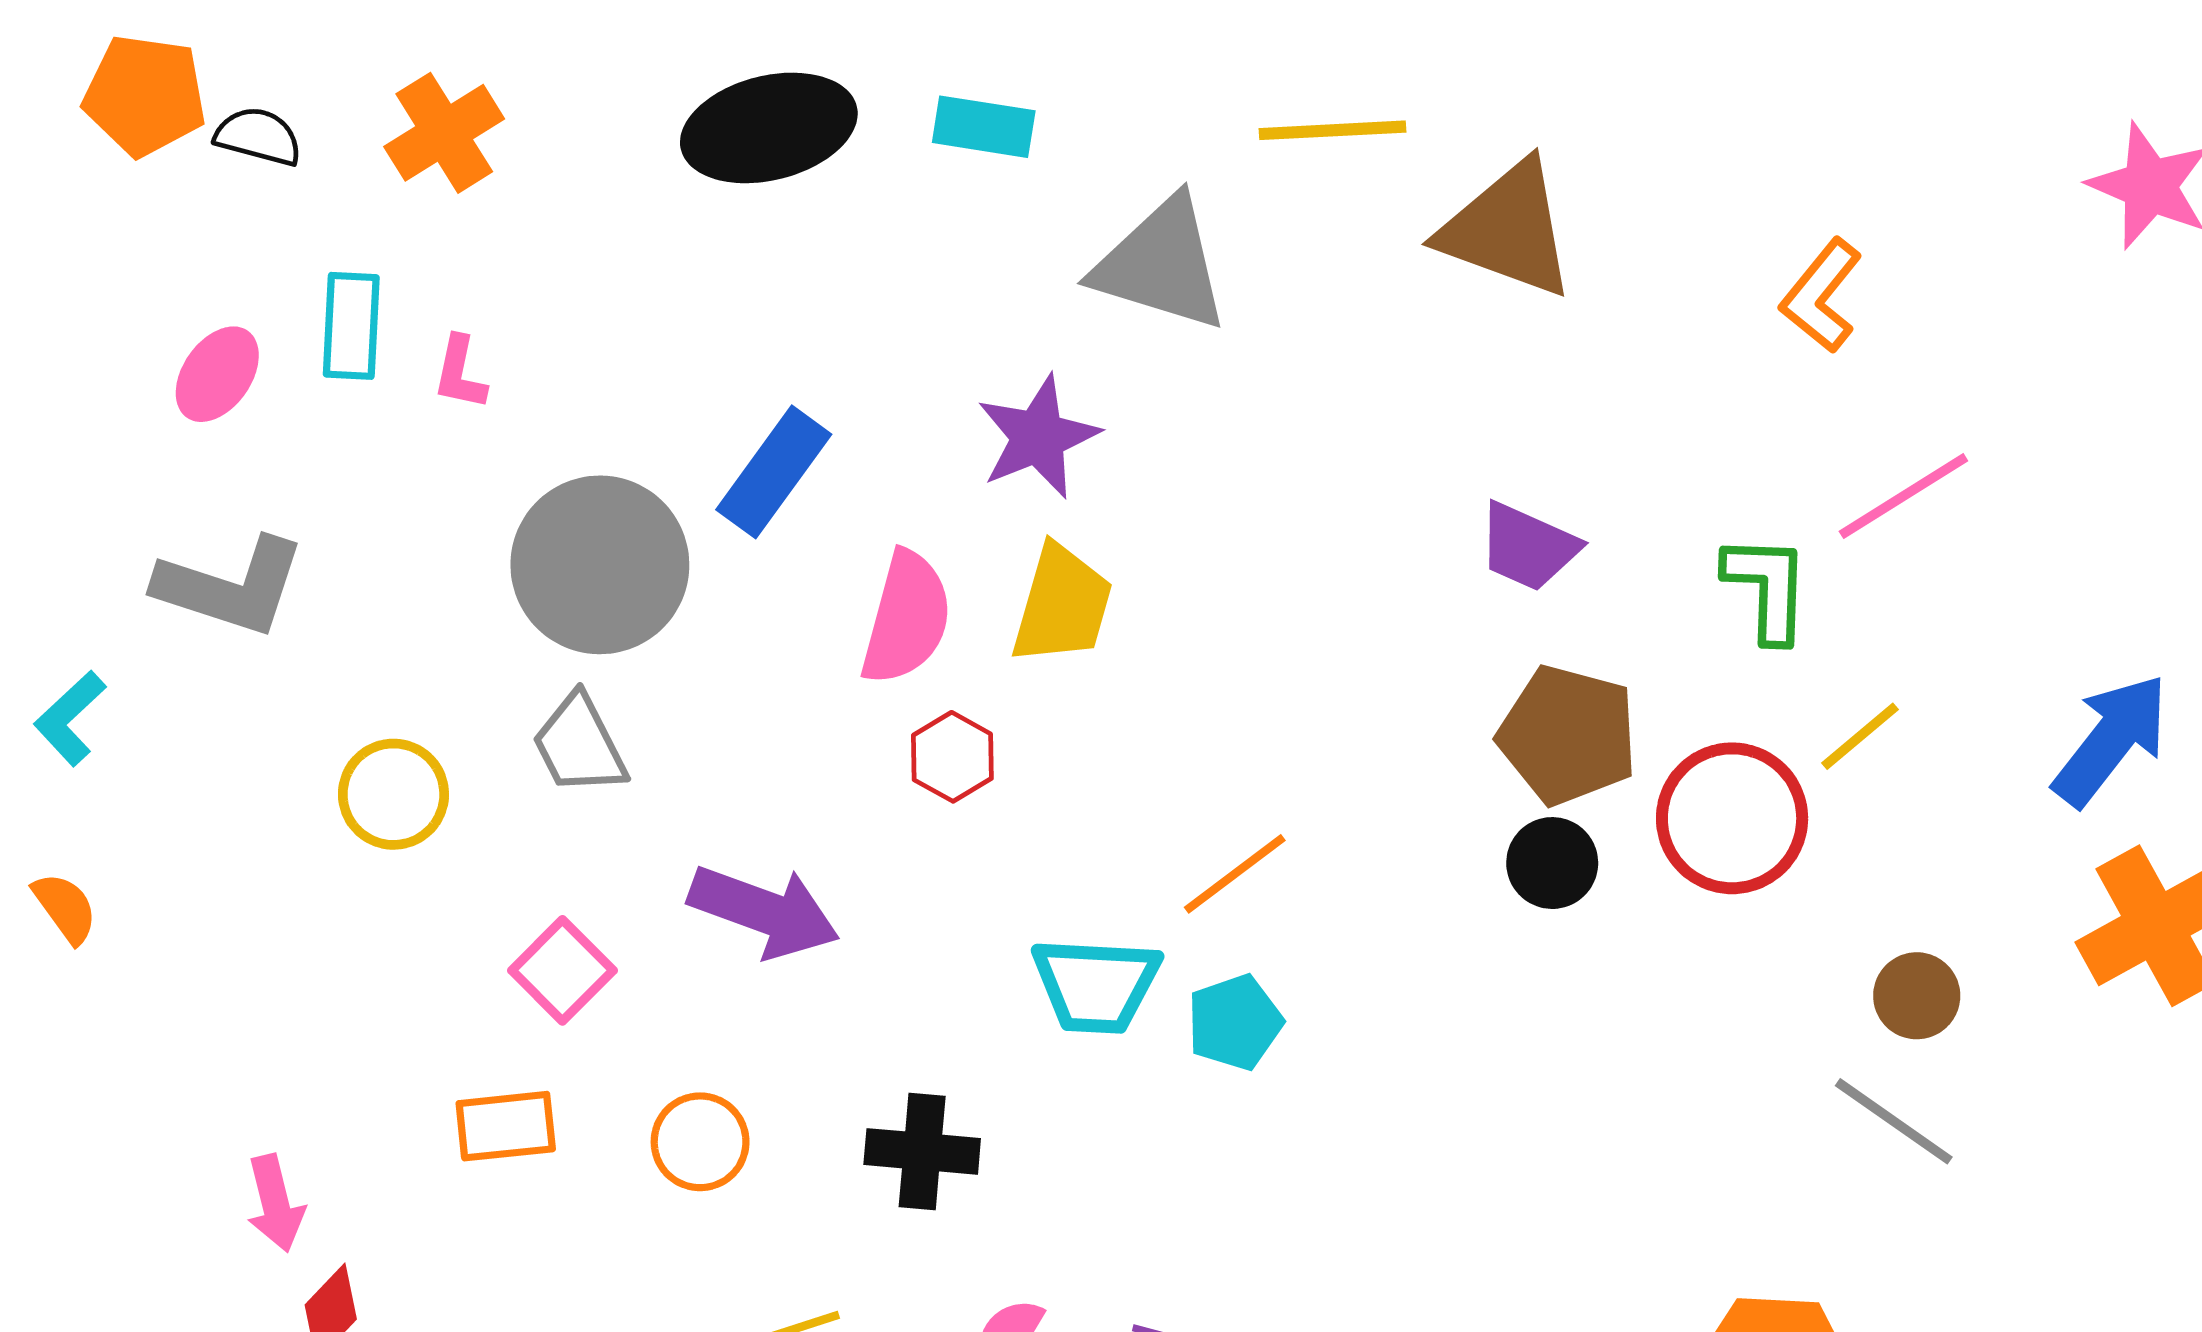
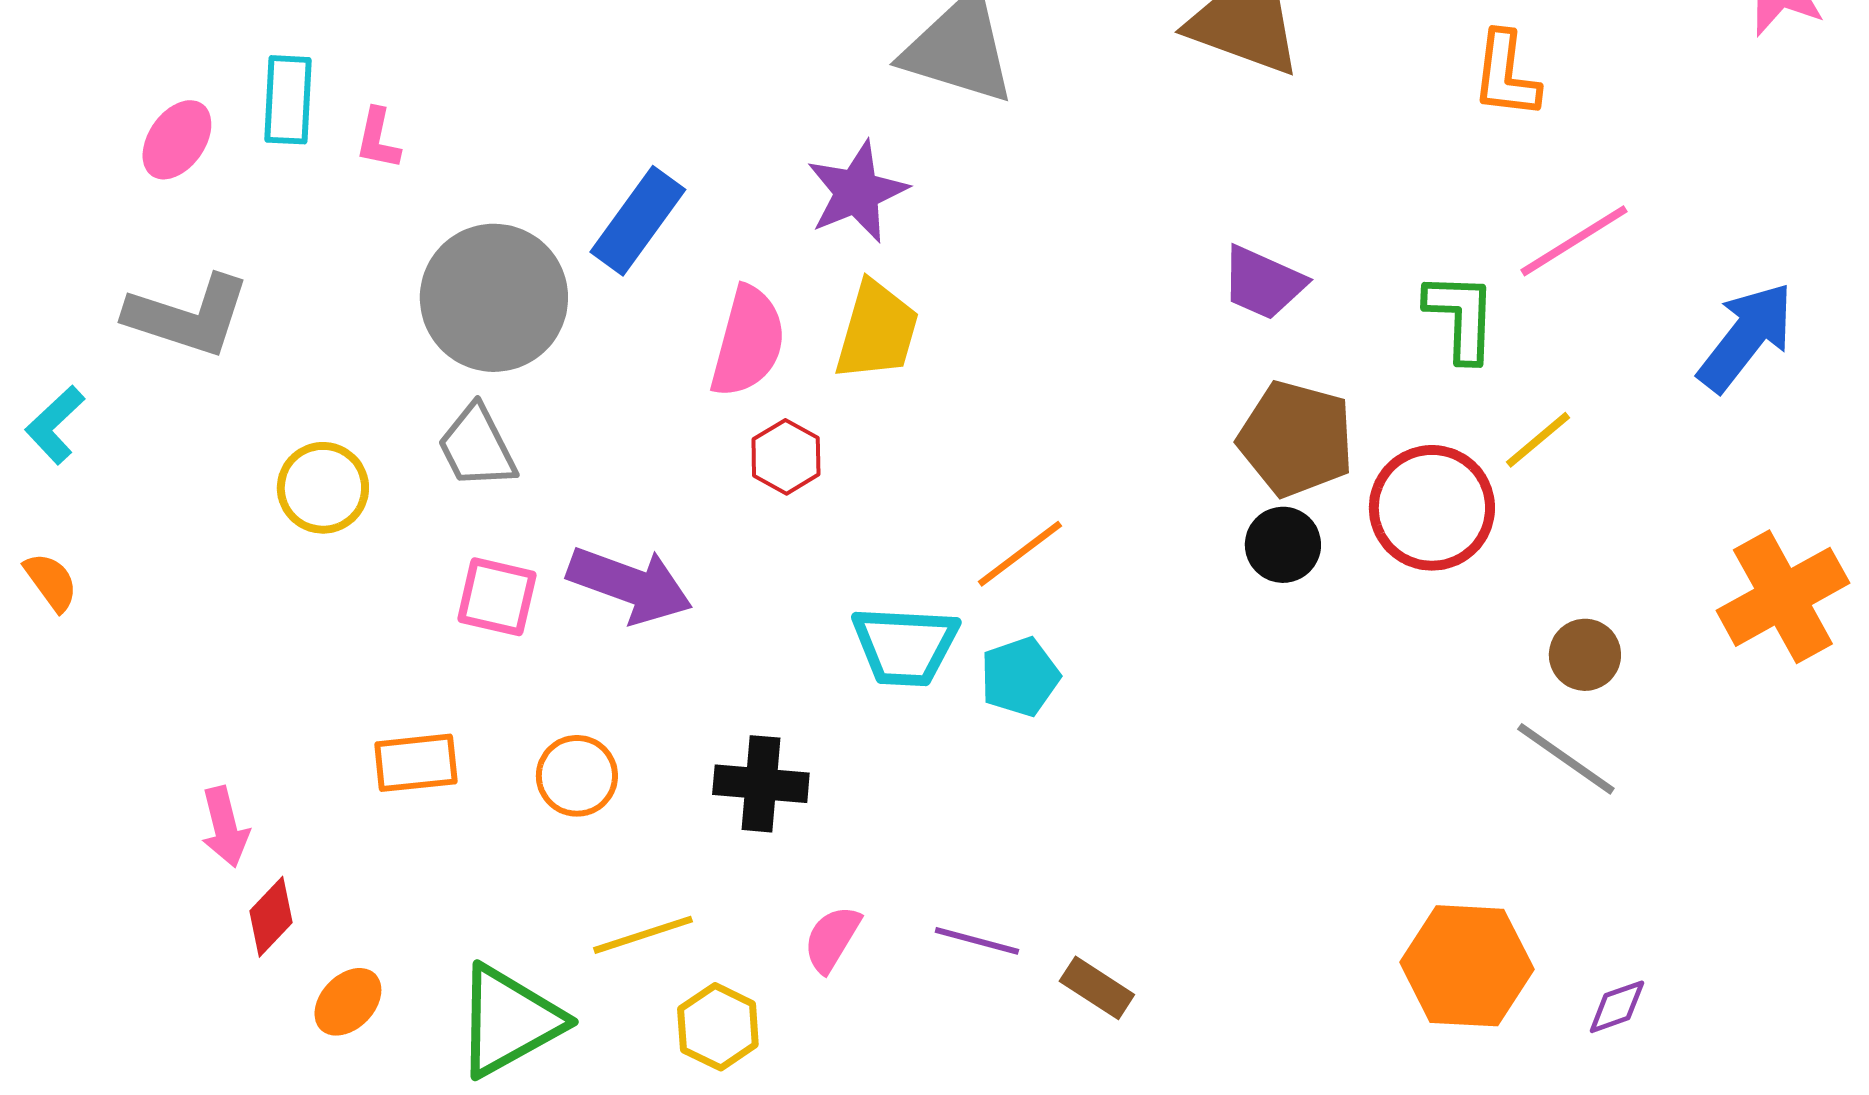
orange L-shape: (1821, 296) -> (1506, 75), turned -32
blue arrow: (2111, 740) -> (1746, 337), moved
pink square: (562, 970) -> (497, 597), moved, turned -32

